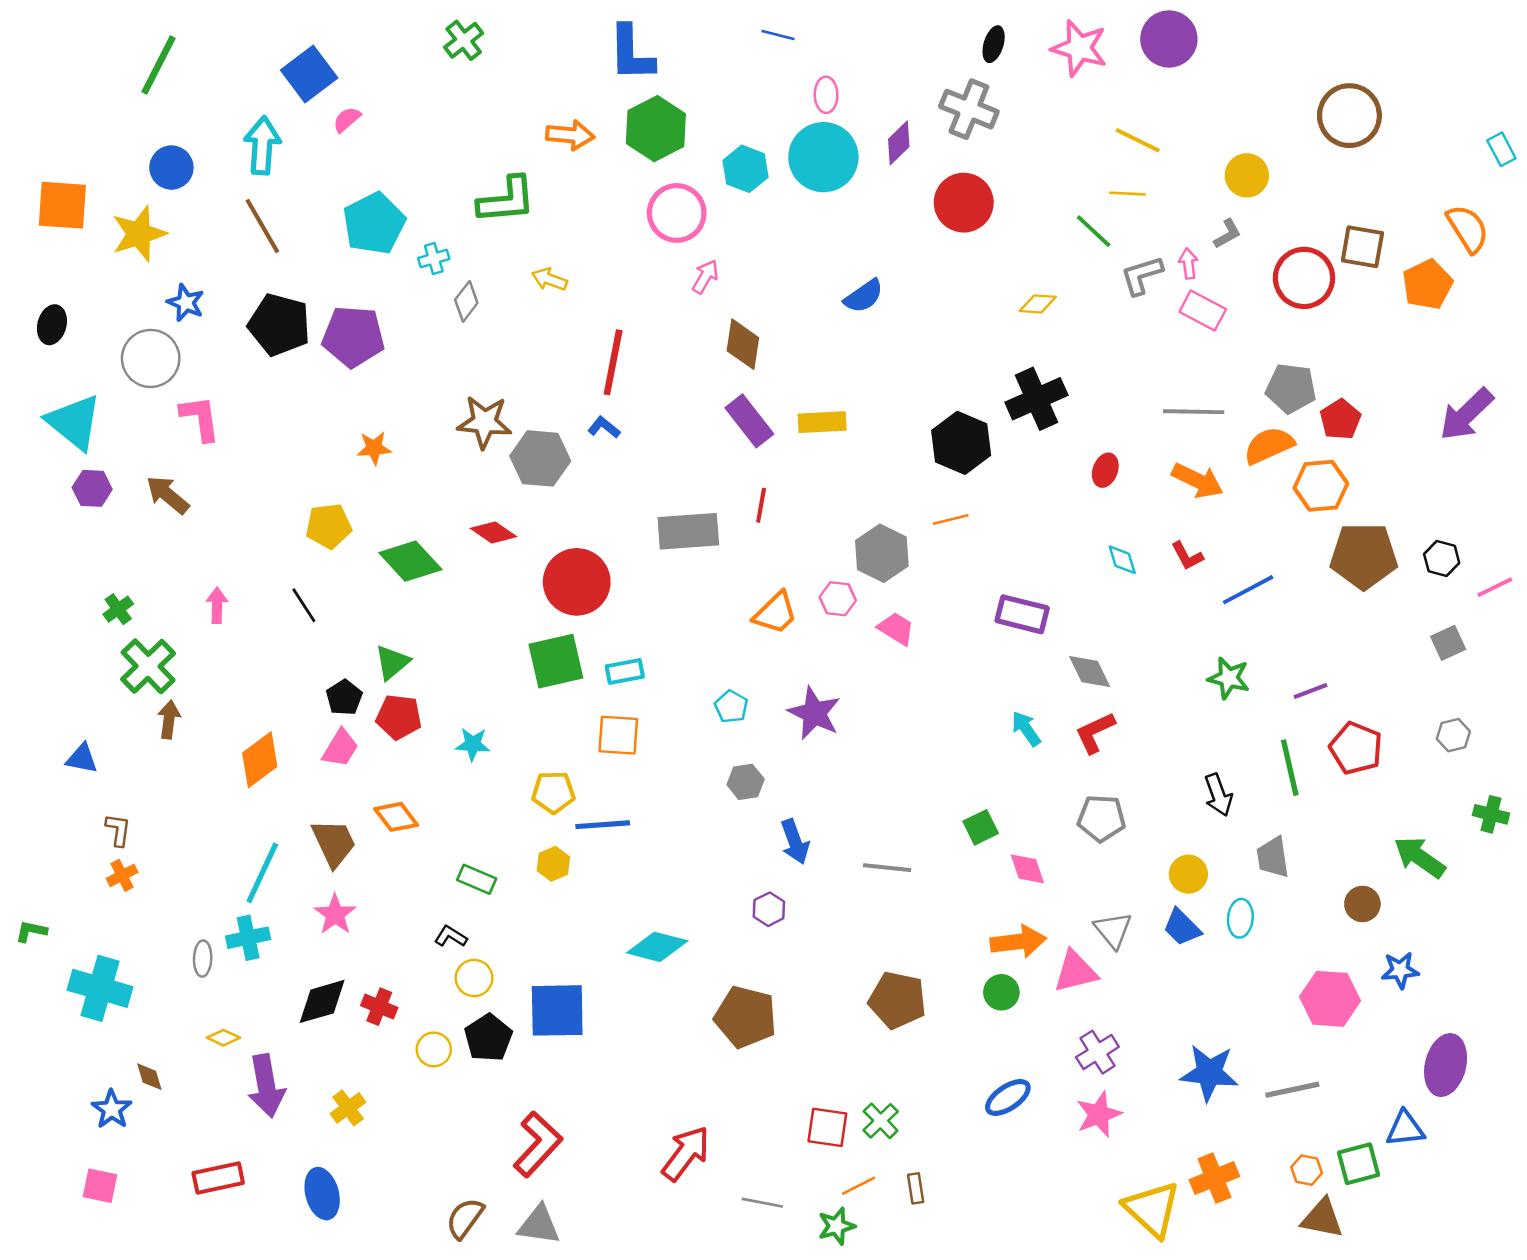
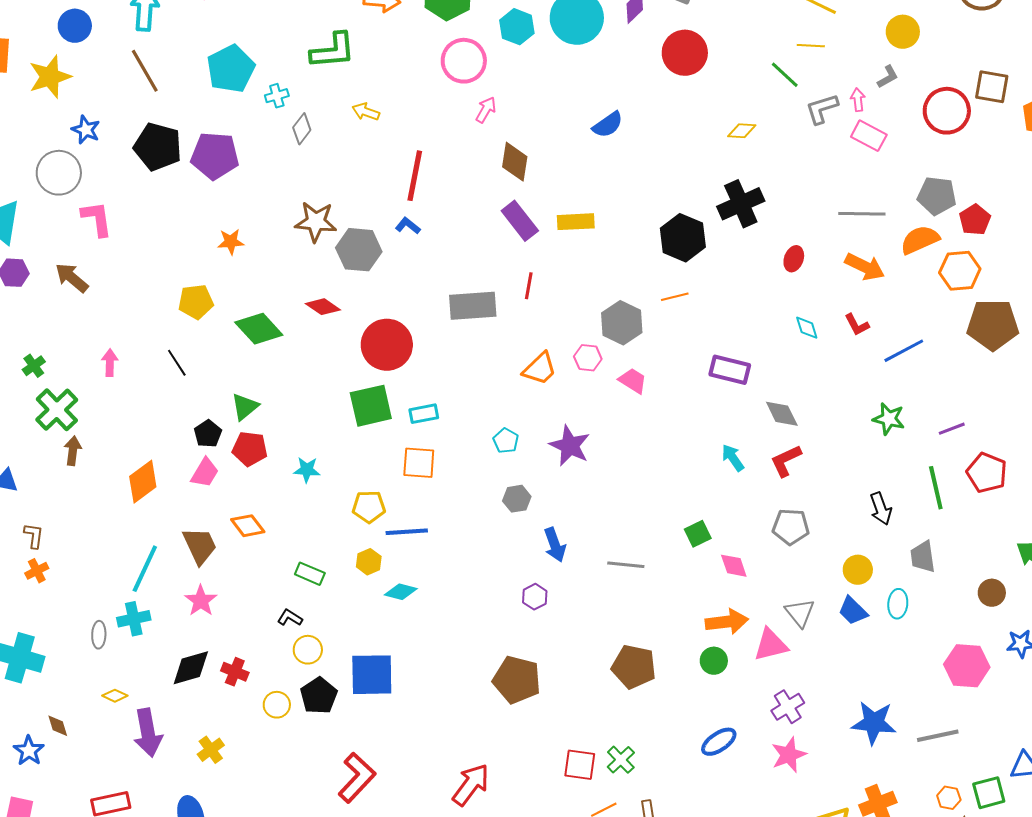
cyan diamond: (657, 947) -> (401, 592), moved, size x0.7

